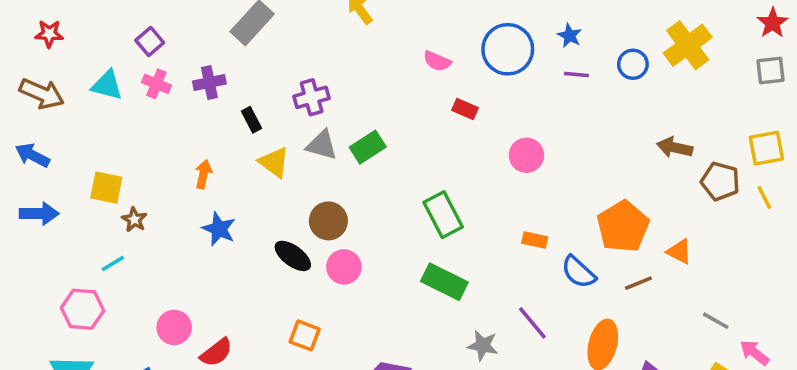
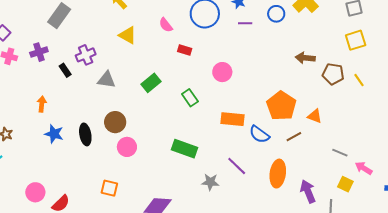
pink semicircle: (437, 61) -> (166, 25), turned 35
purple cross: (312, 97) -> (86, 55), moved
green rectangle: (368, 147) -> (151, 83), moved
yellow square: (766, 148) -> (356, 40), moved
yellow triangle: (274, 162) -> (128, 35), moved
green rectangle: (443, 215) -> (190, 98), moved, size x0.7
orange rectangle: (535, 240) -> (233, 119), size x1.6
black ellipse: (293, 256) -> (85, 134), moved, turned 50

